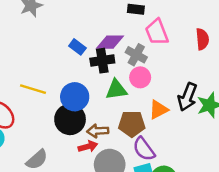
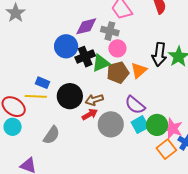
blue rectangle: (77, 47) -> (42, 83), moved
black cross: (102, 61) -> (85, 57), moved
yellow line: (33, 89) -> (36, 96), moved
blue circle: (75, 97) -> (66, 46), moved
brown pentagon: (132, 124) -> (118, 72), moved

